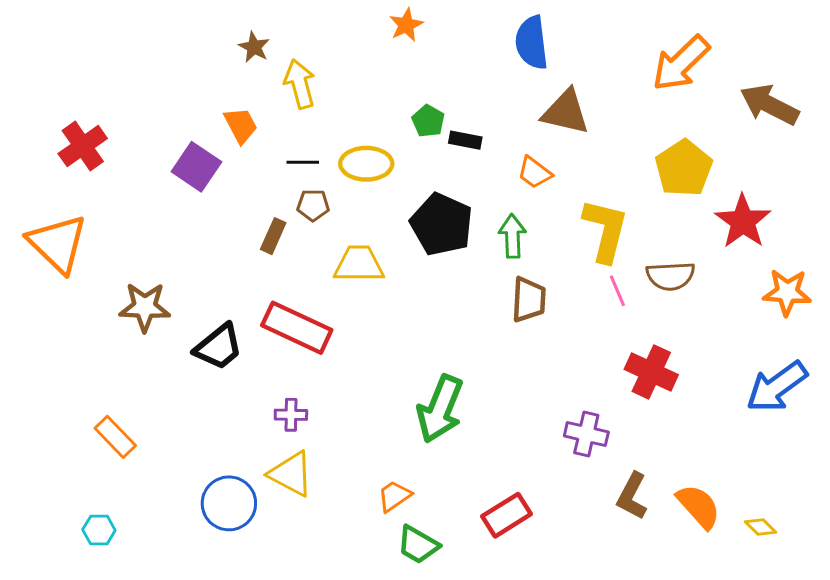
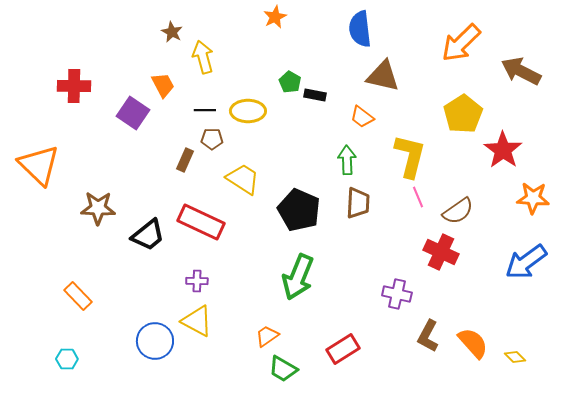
red cross: (83, 146) -> (74, 86), moved, turned 36
black pentagon: (442, 224) -> (299, 210), moved
yellow trapezoid: (359, 264) -> (243, 179), turned 33
brown semicircle: (670, 276) -> (458, 211), moved, turned -32

